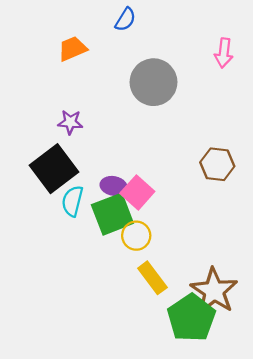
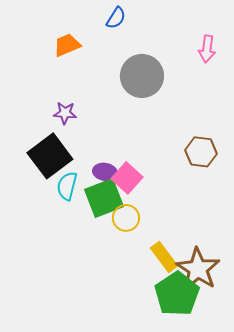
yellow rectangle: (152, 278) -> (164, 257), moved

